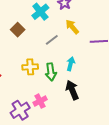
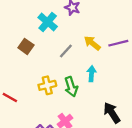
yellow arrow: (72, 27) -> (92, 43), moved
black arrow: (72, 90) -> (112, 113), moved

